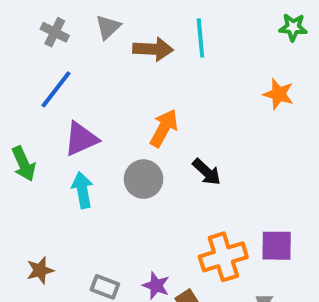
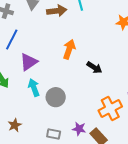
gray circle: (144, 179) -> (56, 97), moved
brown star: (40, 270) -> (15, 125), moved

